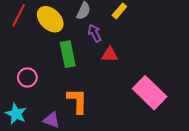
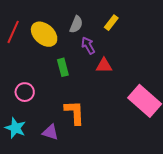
green rectangle: (68, 54) -> (63, 67), size x0.7

